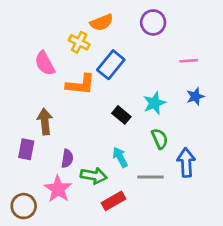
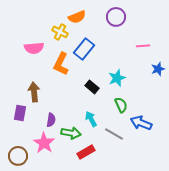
pink semicircle: (45, 63) -> (34, 48), turned -66
orange L-shape: (80, 85) -> (61, 64), turned 110
blue star: (195, 96) -> (158, 69), moved
blue arrow: (186, 162) -> (141, 123), turned -65
gray line: (150, 177) -> (114, 134), turned 30

